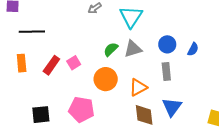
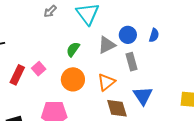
gray triangle: (133, 49) -> (107, 45), moved

